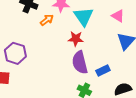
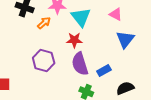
purple hexagon: (15, 53) -> (44, 60), moved

